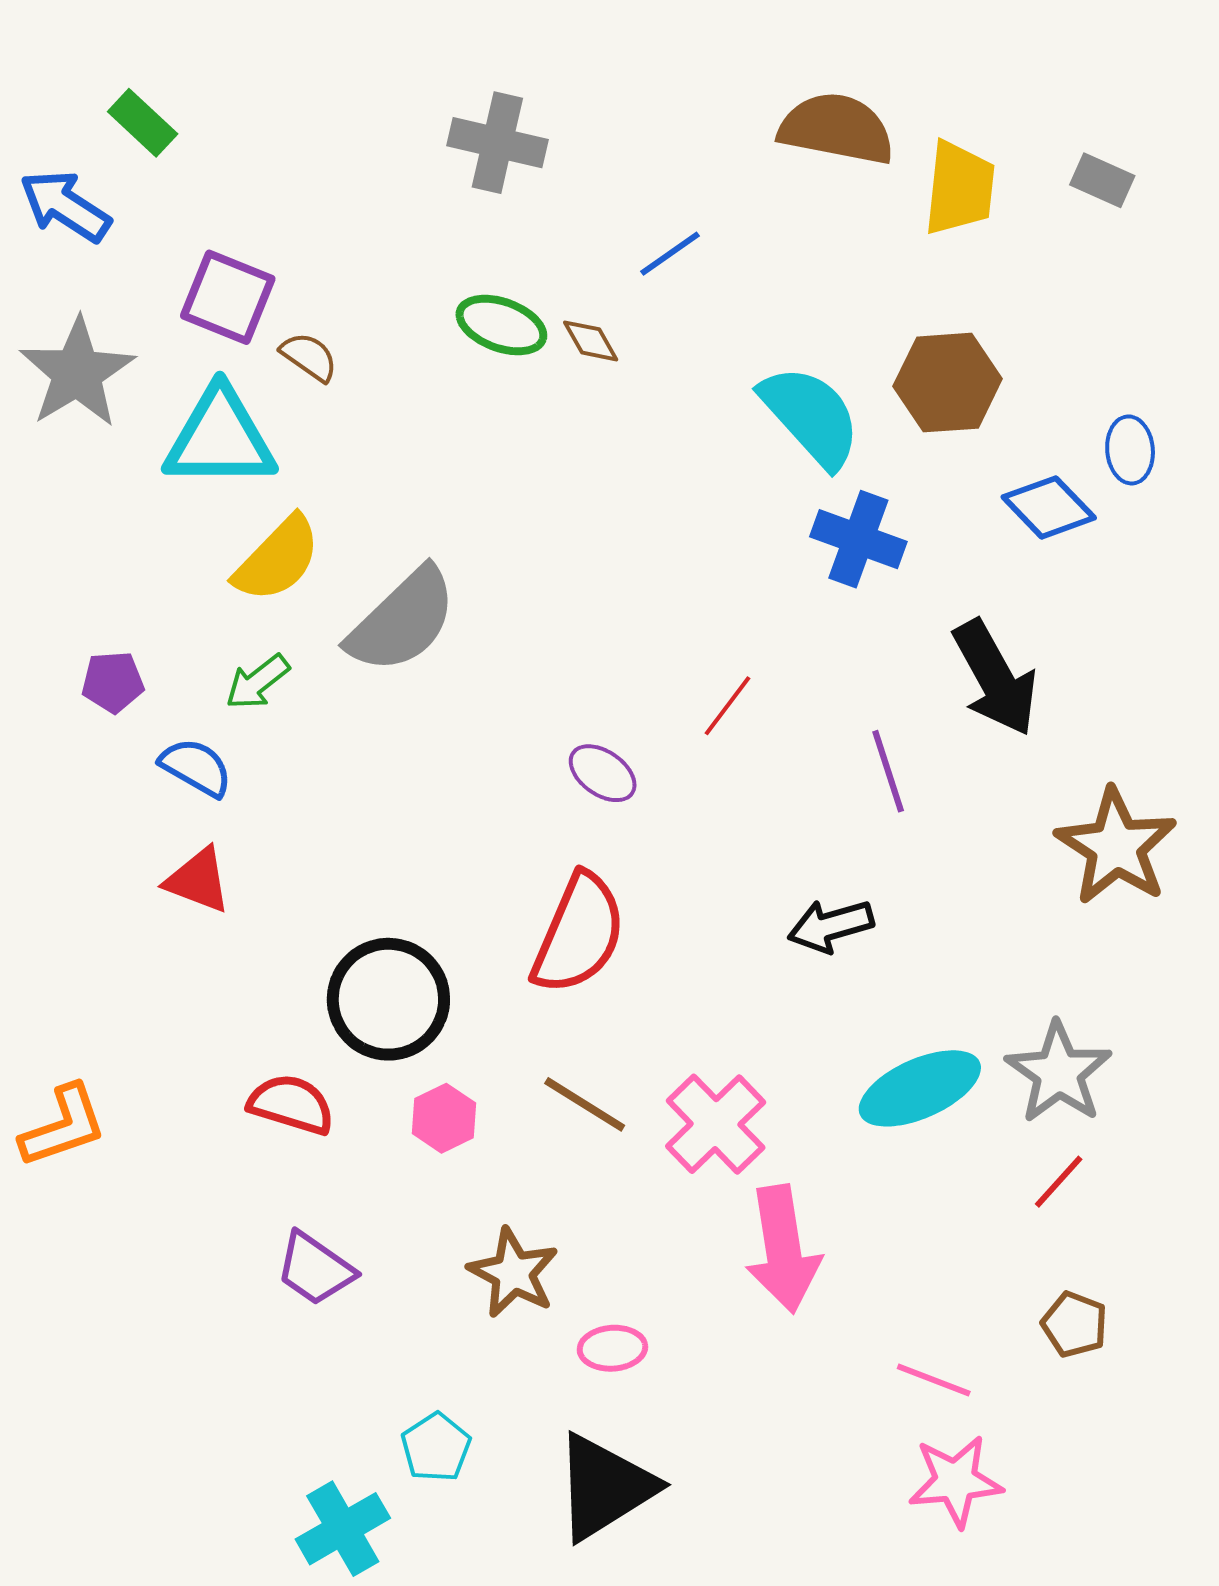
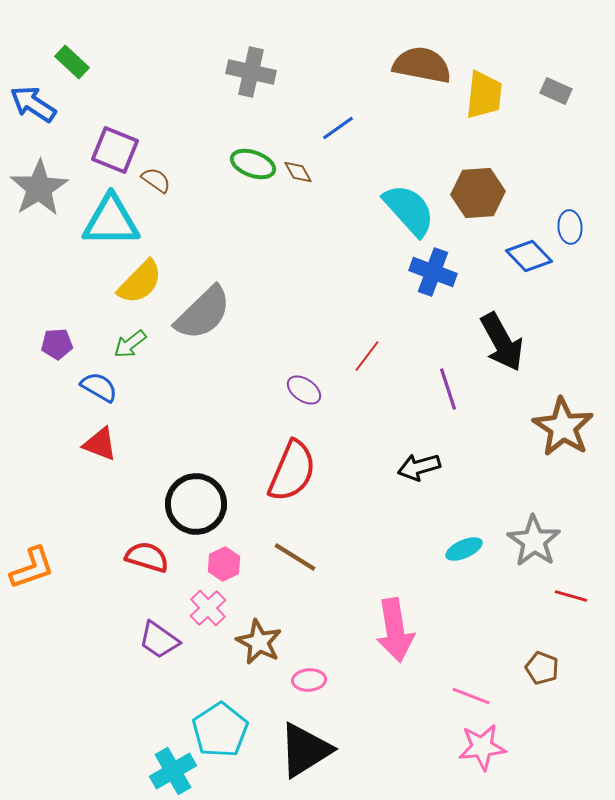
cyan ellipse: (920, 1088) -> (464, 549), size x0.6
pink cross: (716, 1124) -> (208, 608), moved, size x0.7
red line: (1059, 1182) -> (571, 596), moved, turned 64
cyan pentagon: (436, 1447) -> (220, 730), size x1.6

